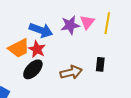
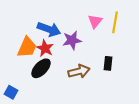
purple star: (70, 25) -> (72, 40), moved
orange trapezoid: (19, 48) -> (27, 47), turned -40

